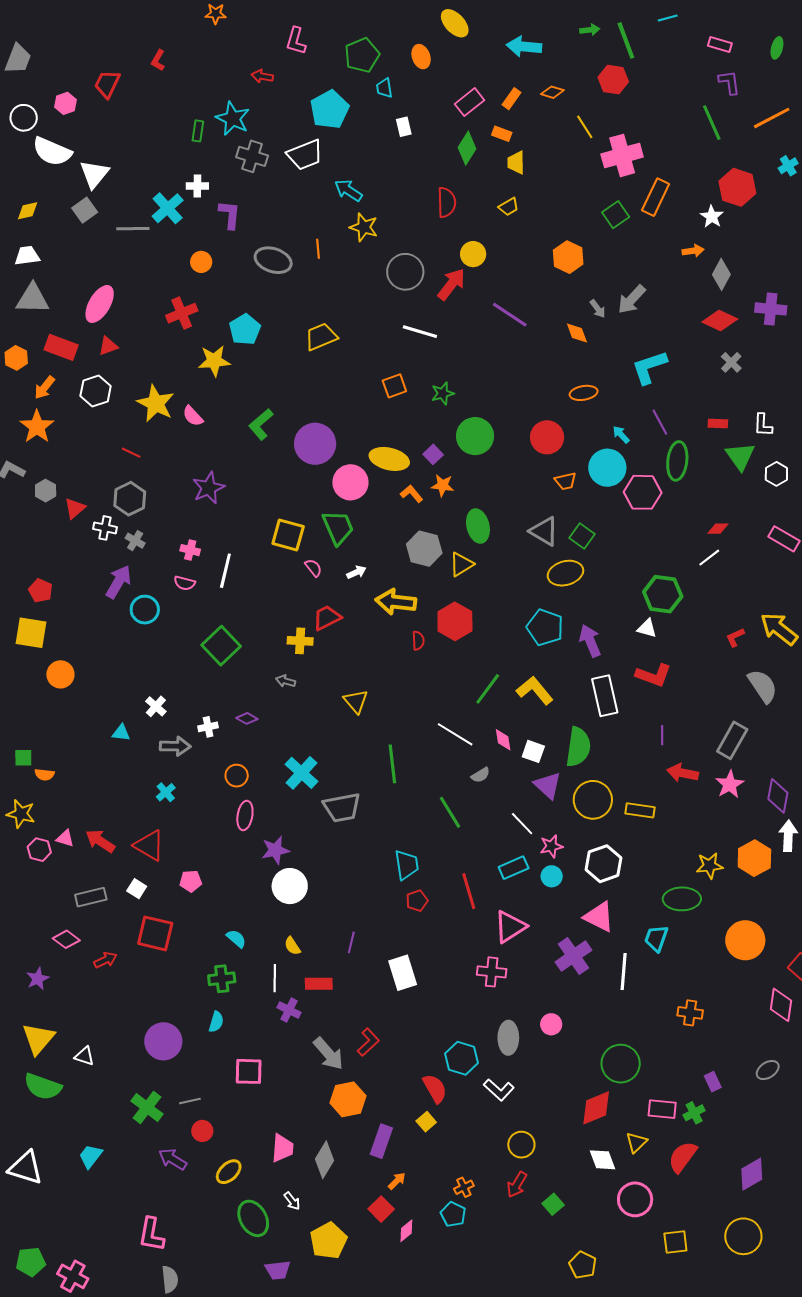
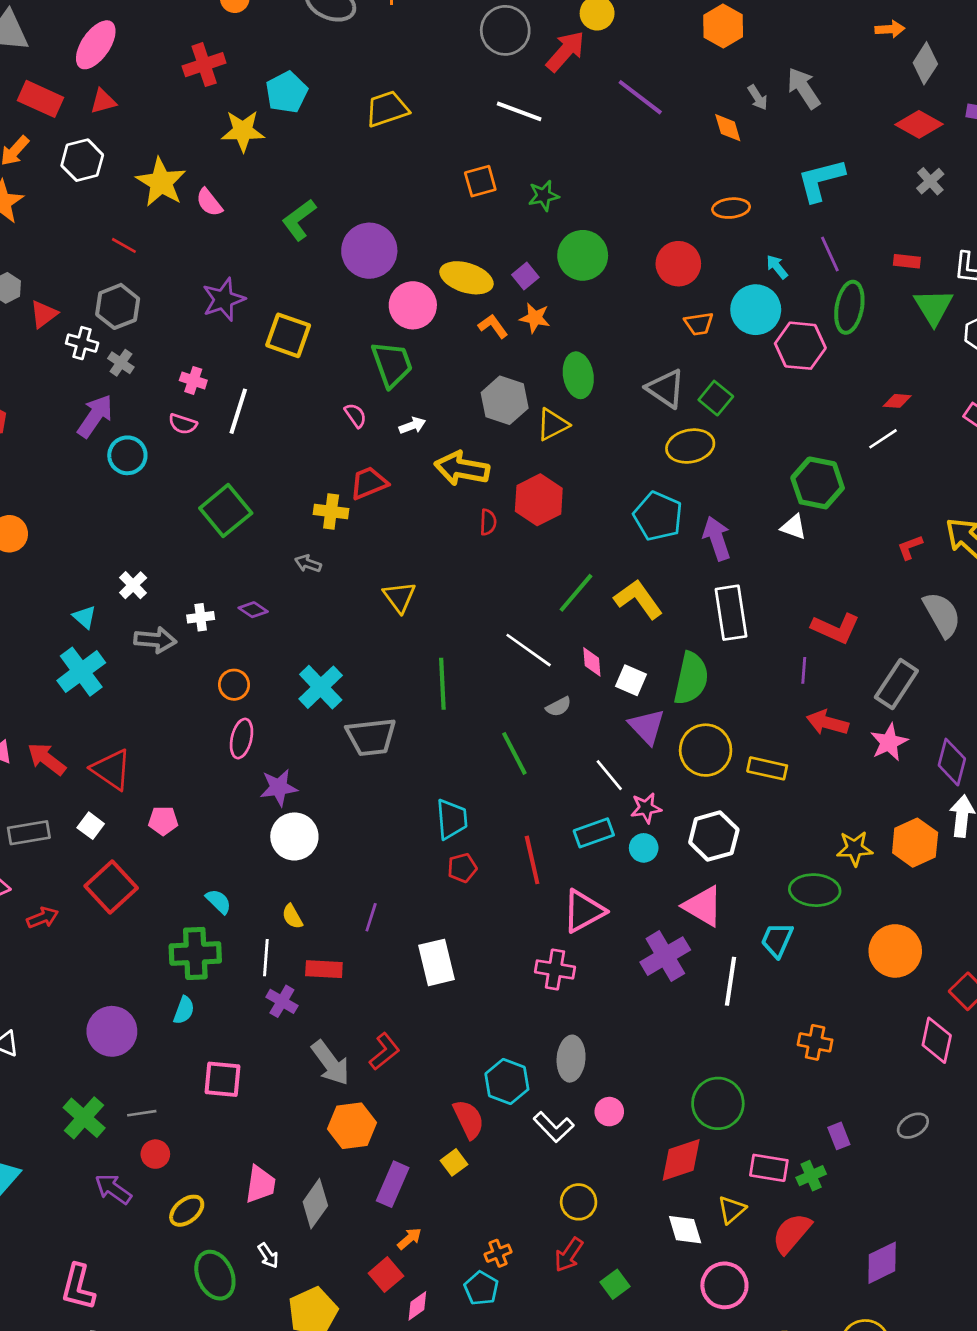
gray arrow: (632, 299) -> (804, 88), turned 100
yellow square: (288, 535) -> (288, 335), moved
red L-shape: (654, 675) -> (836, 628), moved
cyan triangle: (121, 733) -> (84, 617), turned 30
cyan cross: (166, 792) -> (81, 672), moved, size x1.8
red square: (155, 933) -> (111, 887), turned 30
green cross: (222, 979) -> (195, 953), size x1.4
pink circle: (551, 1024) -> (609, 1112), moved

